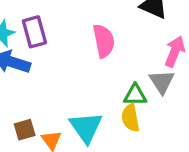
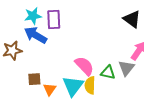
pink semicircle: (104, 41) -> (84, 66), moved, turned -45
yellow semicircle: (130, 118) -> (90, 85), moved

